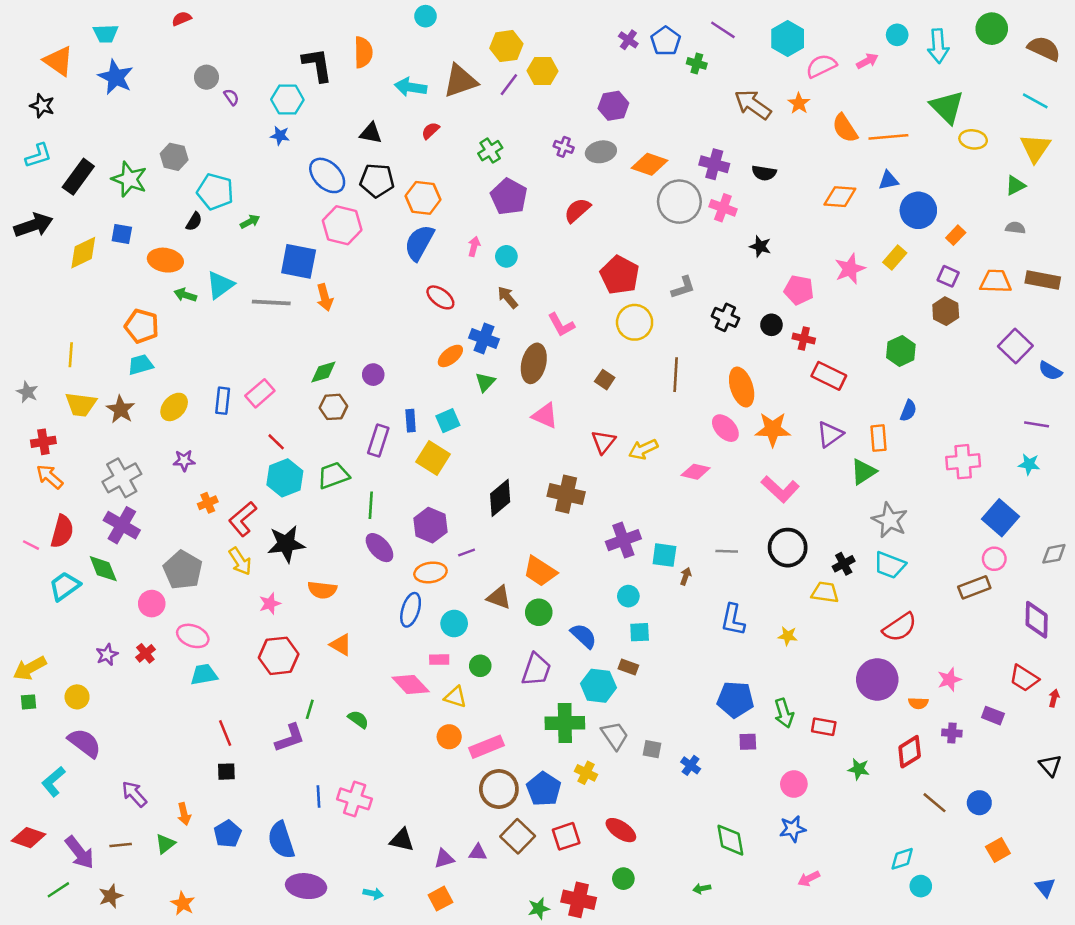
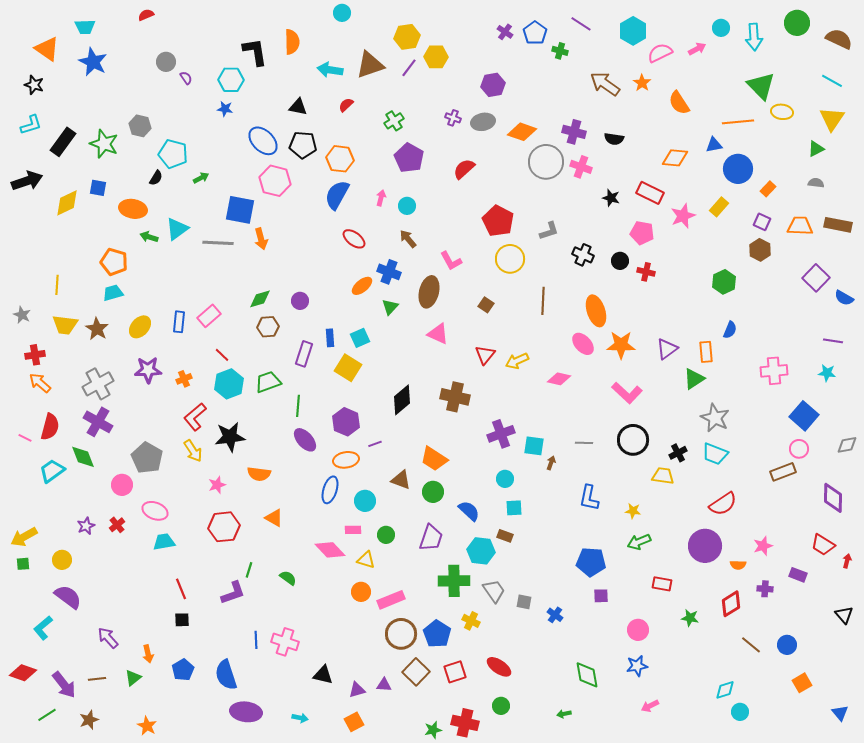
orange line: (888, 137) -> (738, 122), moved
red rectangle: (829, 376) -> (650, 193), moved
purple star: (184, 460) -> (148, 370), size x1.5
orange cross: (208, 503) -> (184, 379), moved
green arrow: (784, 713) -> (639, 542), moved, turned 85

